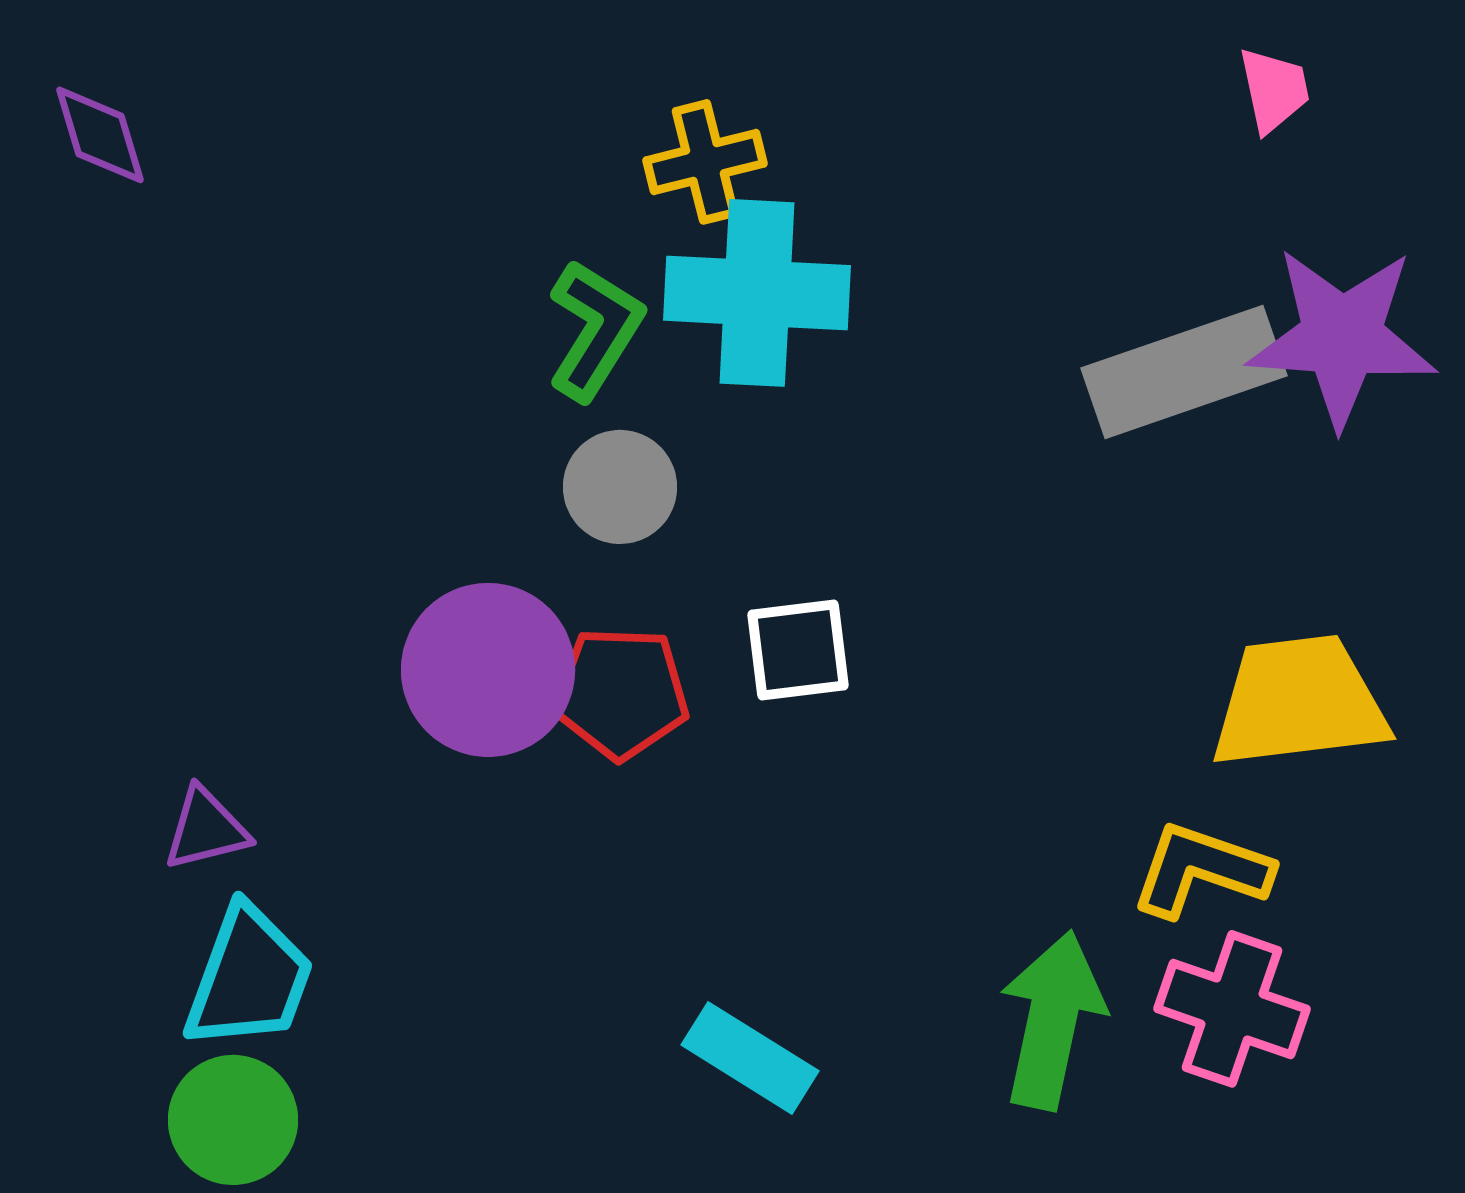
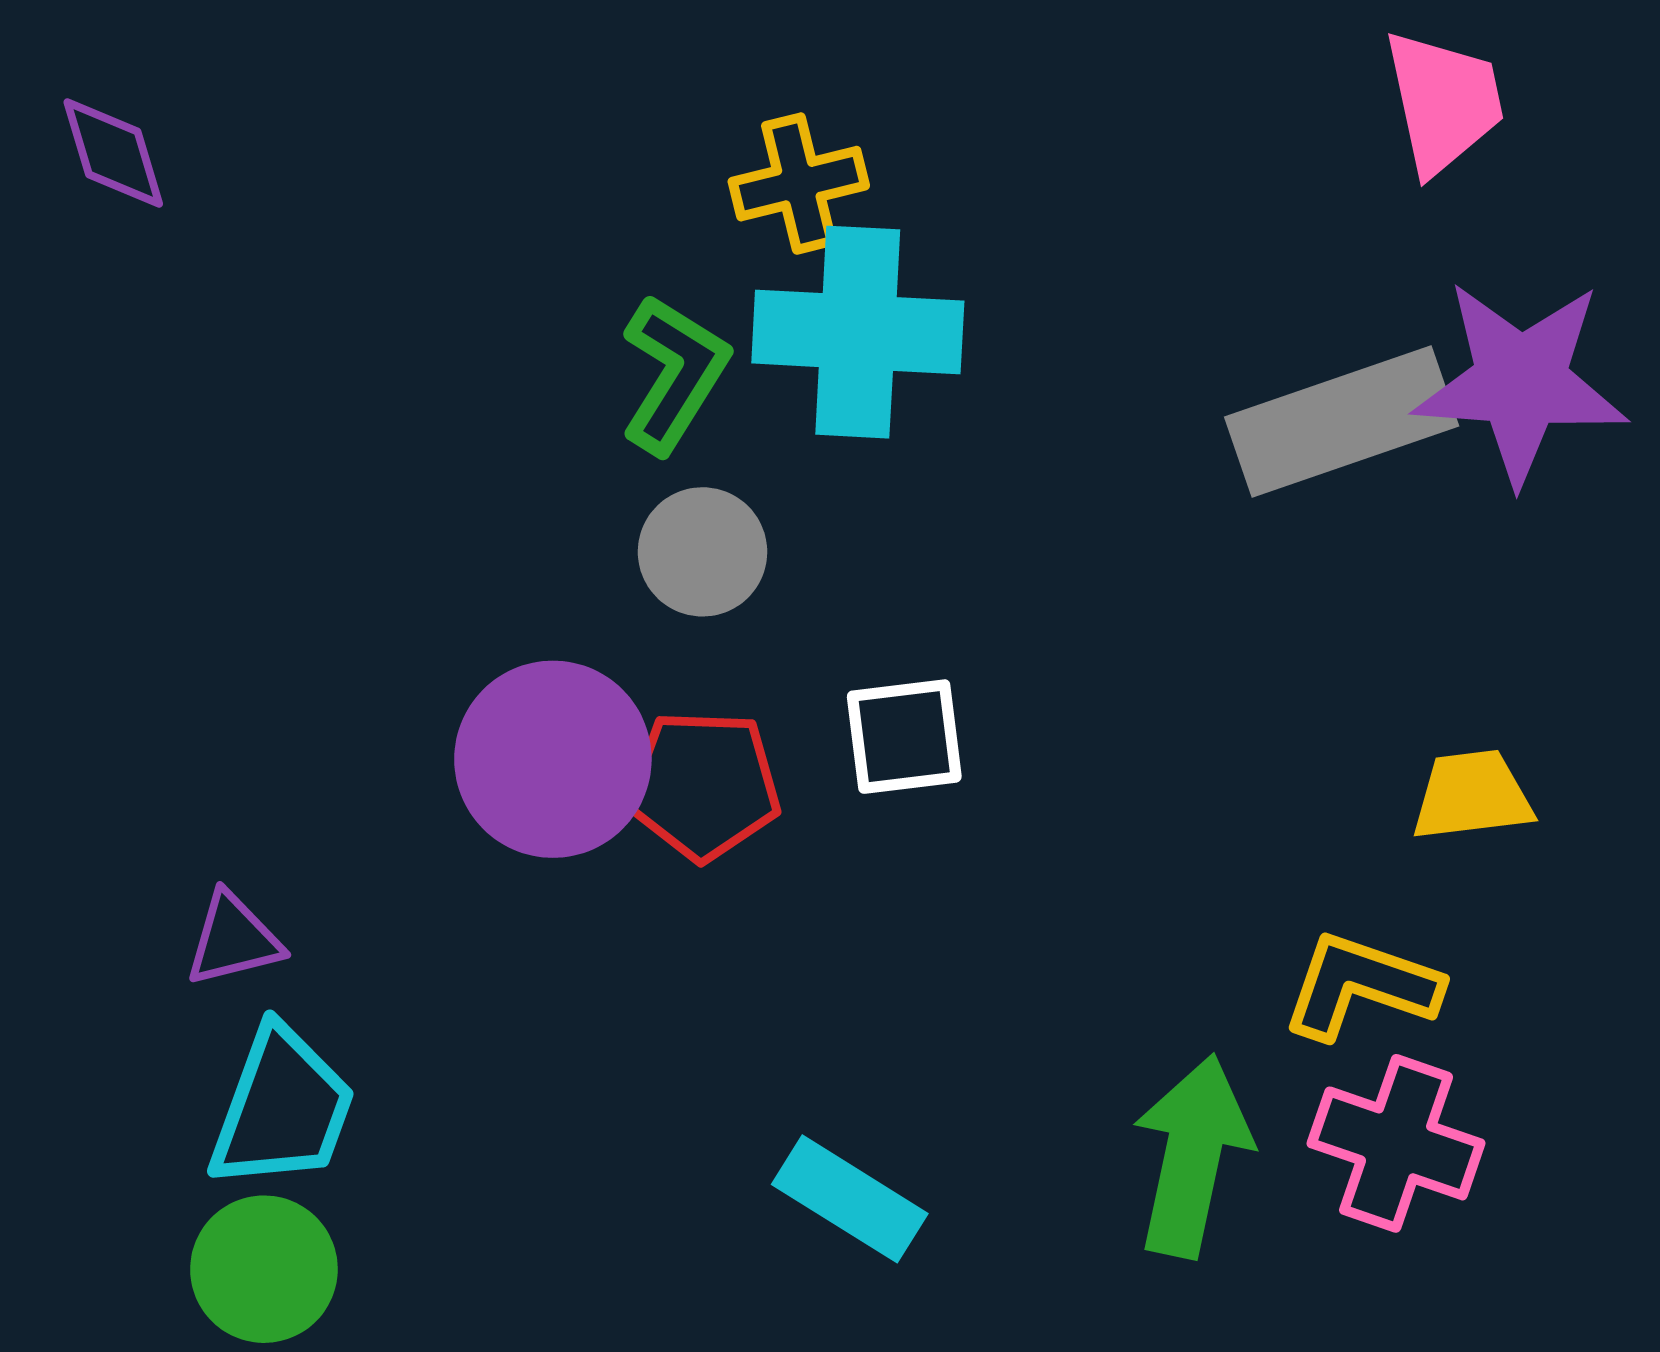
pink trapezoid: (1274, 90) -> (1444, 102), size x1.5
yellow trapezoid: (1299, 702) -> (1472, 796), size x0.6

